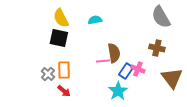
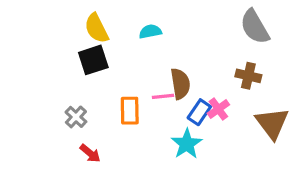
black square: (59, 38) -> (93, 60), turned -30
pink cross: (138, 69) -> (218, 109), turned 32
orange rectangle: (64, 70) -> (130, 111), moved
red arrow: (64, 91) -> (90, 153), moved

